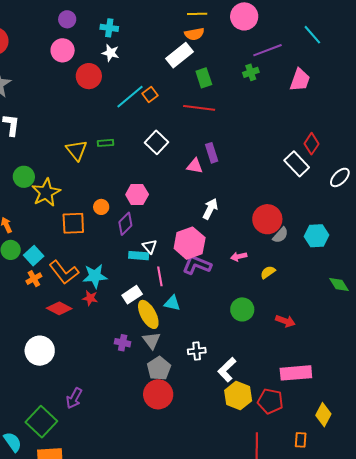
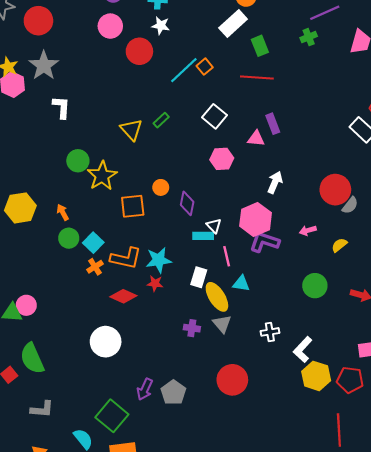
green rectangle: (105, 143) -> (161, 120), turned -35
pink hexagon: (137, 195) -> (222, 159), moved
purple diamond: (125, 224) -> (187, 203), turned -30
orange L-shape: (64, 272) -> (126, 258), turned -36
white rectangle: (132, 295) -> (199, 277), turned -36
gray pentagon: (159, 368) -> (173, 392), moved

